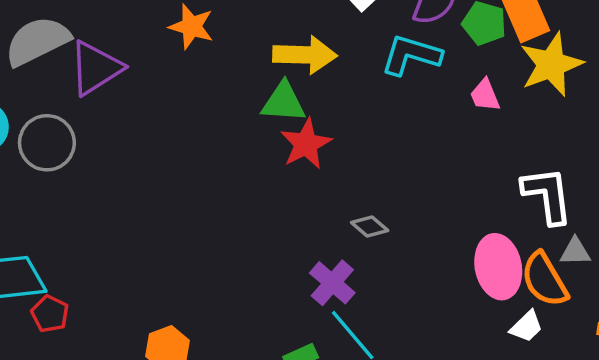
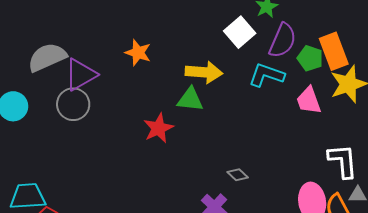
pink trapezoid: (485, 95) -> (309, 101), size x1.4
gray circle: (47, 143) -> (73, 104), moved
red star: (306, 144) -> (158, 128), moved

